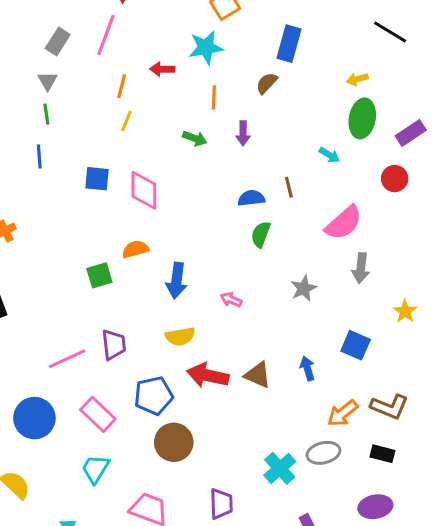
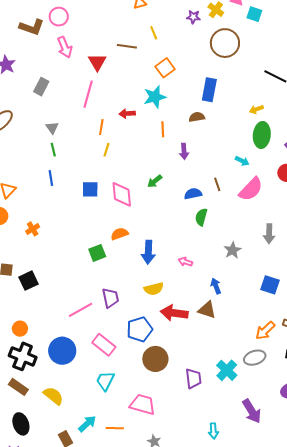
gray rectangle: (58, 42) -> (41, 87), moved
brown semicircle: (267, 83) -> (197, 117), turned 42
green arrow: (195, 138) -> (155, 181), moved, turned 126
pink semicircle: (344, 223) -> (251, 189), moved
blue arrow: (307, 368) -> (216, 286), moved
purple trapezoid: (221, 504) -> (193, 378), moved

